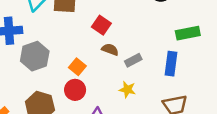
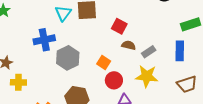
red circle: (75, 90) -> (114, 80), moved
yellow star: (127, 90) -> (147, 76), size x1.6

